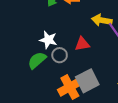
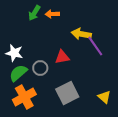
white star: (48, 40) -> (14, 53), moved
orange cross: (70, 87) -> (24, 97), moved

